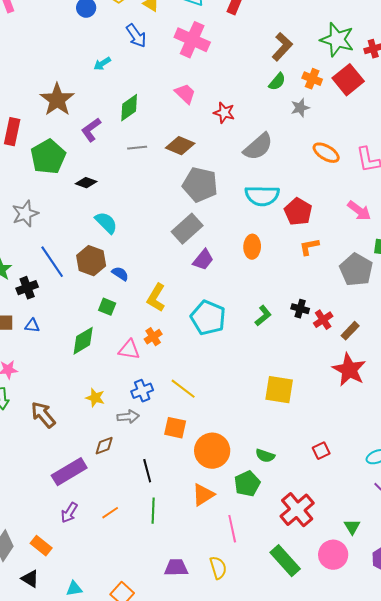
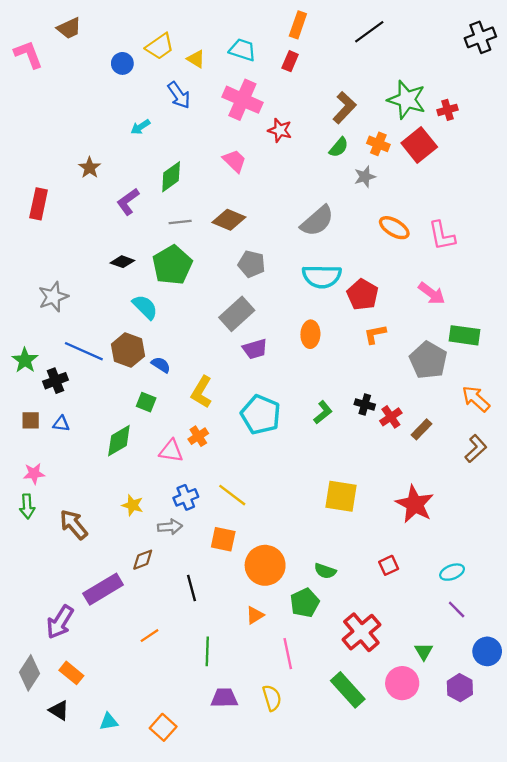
brown star: (57, 100) -> (90, 168), size x0.6
red star: (224, 113) -> (280, 130), moved
green pentagon: (48, 157) -> (172, 265), moved
gray pentagon: (200, 185) -> (252, 264), size x0.7
purple trapezoid: (203, 260) -> (255, 349), turned 35
blue line: (52, 262) -> (84, 351), turned -32
red star: (349, 370) -> (415, 504), moved
orange triangle: (203, 495) -> (255, 615), size x0.7
green line: (153, 511) -> (207, 651), moved
purple arrow: (69, 513) -> (60, 622), moved, size x1.4

